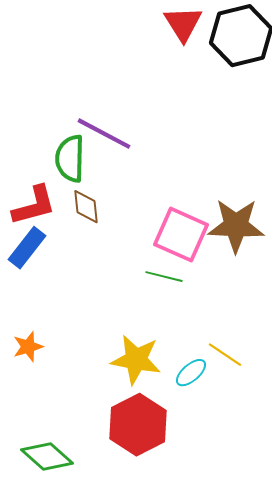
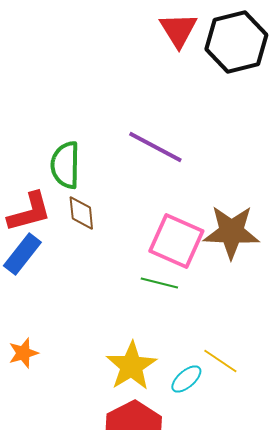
purple line: (104, 134) -> (155, 147), moved
yellow star: (136, 360) -> (131, 366), turned 30

